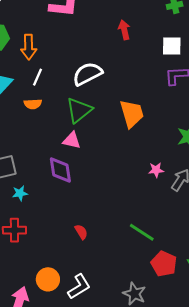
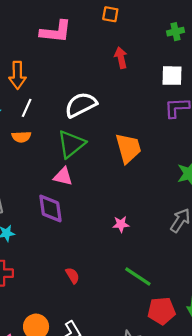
pink star: (156, 170) -> (121, 224), moved
red pentagon: (164, 264) -> (162, 311), turned -30

